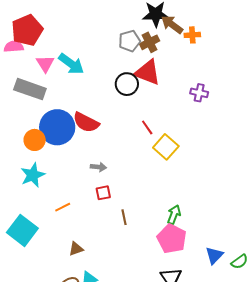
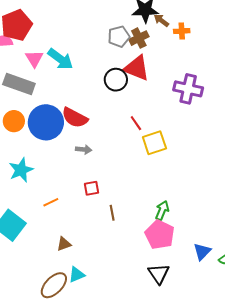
brown arrow: (172, 25) -> (161, 21), size x0.7
purple cross: (199, 93) -> (188, 89), size x1.6
orange circle: (35, 140) -> (14, 121), moved
yellow square: (166, 147) -> (154, 143), turned 30
gray arrow: (98, 167) -> (84, 149), moved

